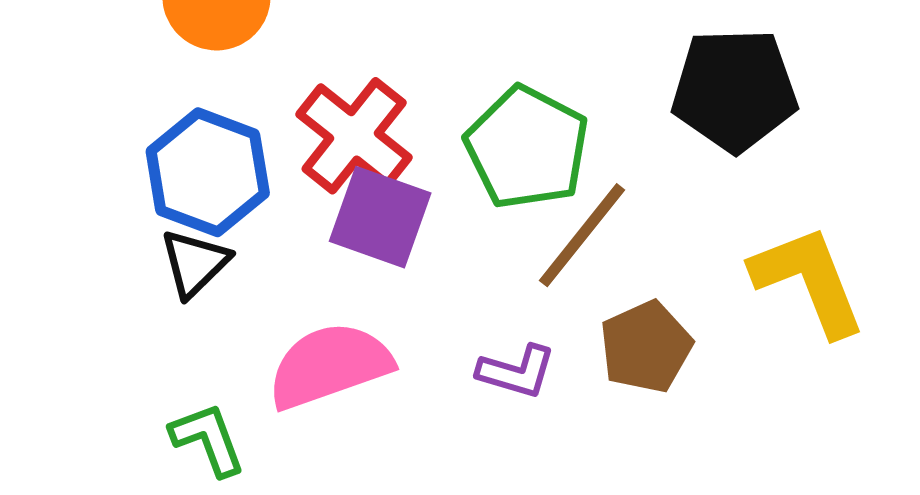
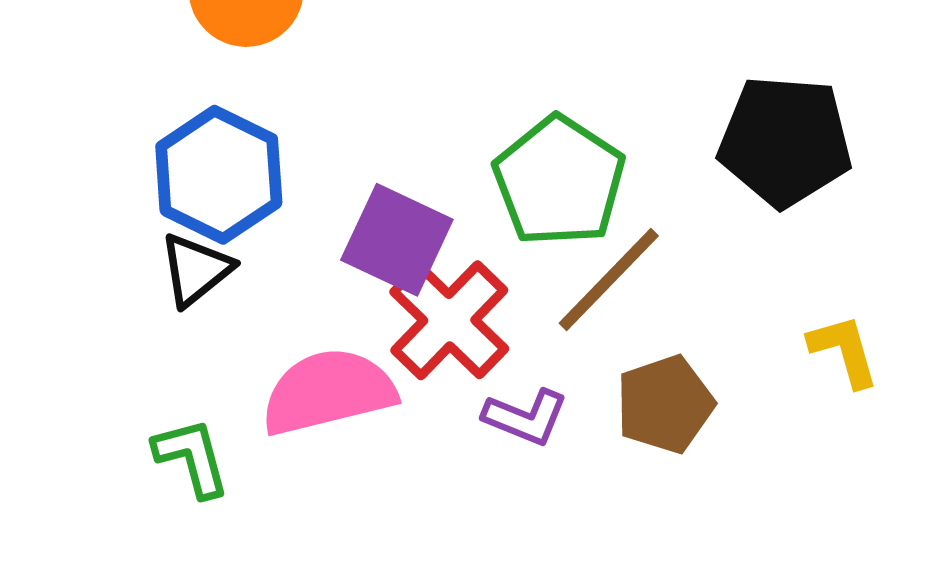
red cross: (354, 136) -> (449, 320), moved
yellow L-shape: (809, 281) -> (844, 351), size x0.6

